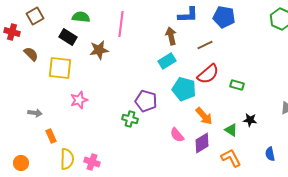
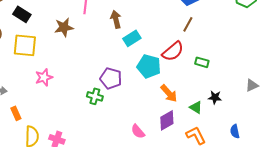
brown arrow: (171, 36) -> (116, 19), moved
black rectangle: (68, 37) -> (22, 14), moved
brown line: (205, 45) -> (188, 24), moved, turned -35
pink semicircle: (177, 135) -> (138, 131), moved

